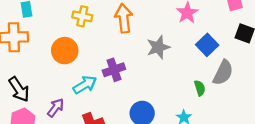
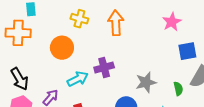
blue square: (207, 45) -> (187, 51), turned 30
gray star: (158, 47) -> (146, 82), moved

